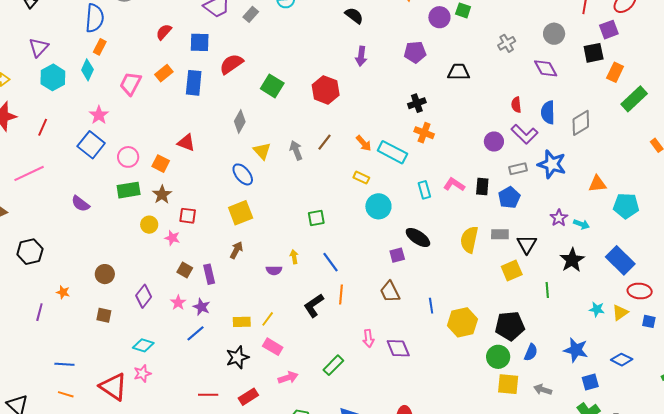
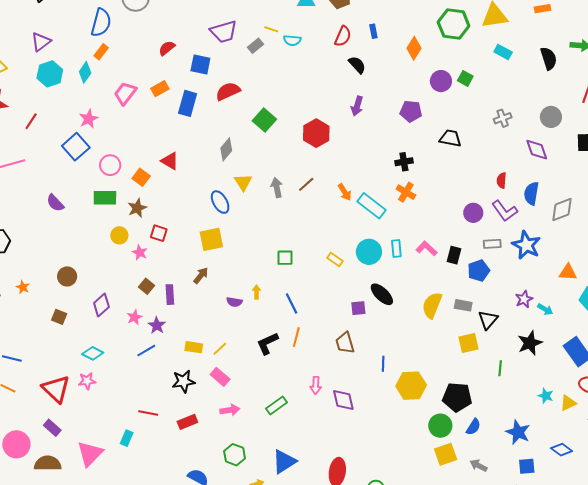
yellow rectangle: (361, 178) -> (335, 260), moved
cyan circle: (378, 206) -> (369, 252), moved
yellow square: (508, 384) -> (446, 454), turned -35

